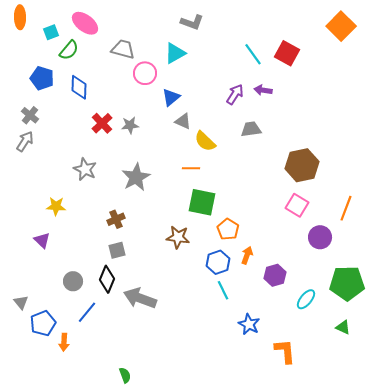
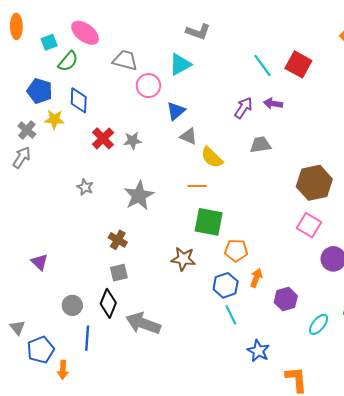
gray star: (85, 169) -> (85, 187), size x0.7
yellow star: (56, 206) -> (54, 119), moved
brown cross: (116, 219) -> (118, 240), turned -36
orange pentagon: (228, 229) -> (236, 250), turned -30
blue line: (87, 312) -> (87, 338), turned -35

